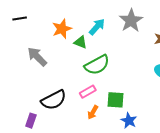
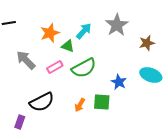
pink rectangle: (88, 92) -> (55, 67), moved
orange arrow: (93, 112) -> (80, 105), moved
blue star: (129, 121) -> (119, 82), moved

